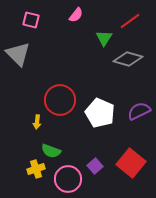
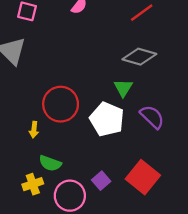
green triangle: (104, 38) -> (123, 88), moved
purple semicircle: (139, 111) -> (152, 117), turned 70

